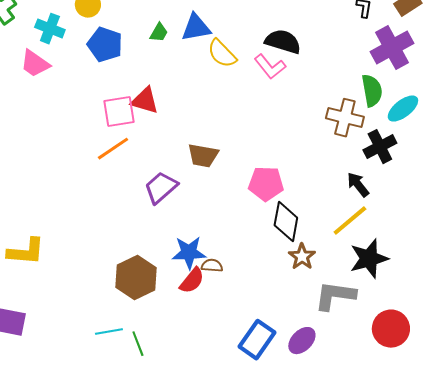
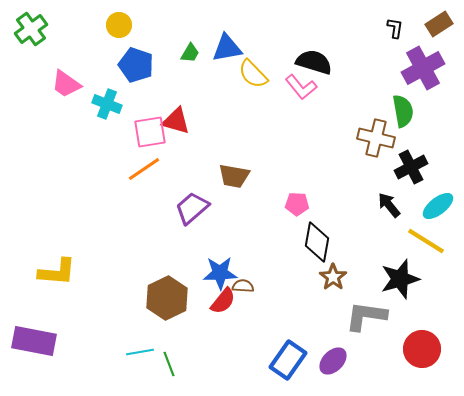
cyan cross: (50, 29) -> (107, 104), moved
cyan ellipse: (403, 109) -> (438, 206), moved
pink pentagon: (266, 184) -> (297, 204), size x0.7
yellow line: (350, 221) -> (426, 241), moved, turned 72

